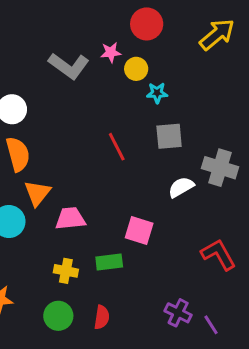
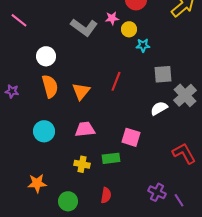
gray square: (169, 136) -> (163, 74), moved
red line: (117, 147) -> (116, 81), turned 48
gray cross: (220, 168) -> (185, 95), turned 30
orange triangle: (37, 193) -> (81, 91), moved
green circle: (58, 316) -> (68, 201), moved

